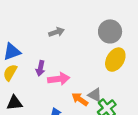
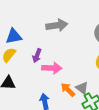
gray arrow: (56, 32) -> (57, 25), size x1.5

